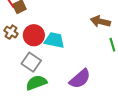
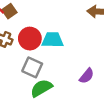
purple semicircle: (80, 79) -> (87, 76), size x0.7

